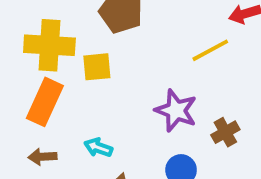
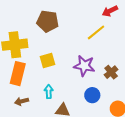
yellow square: (97, 67) -> (48, 61), moved
cyan arrow: (98, 148) -> (49, 92), turned 80

